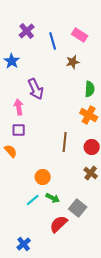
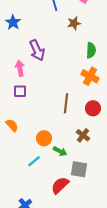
orange semicircle: (11, 151) -> (12, 125), moved
brown cross: (91, 173) -> (83, 135), moved
green arrow: (53, 198) -> (60, 151), moved
gray square: (78, 208) -> (79, 169), turned -30

